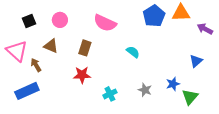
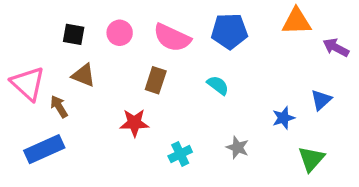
blue pentagon: (154, 16) -> (229, 31), moved, turned 30
pink circle: (60, 20) -> (120, 33), moved
black square: (29, 21) -> (74, 34), moved, turned 32
brown rectangle: (85, 48) -> (156, 80), moved
blue star: (173, 84) -> (283, 118), moved

